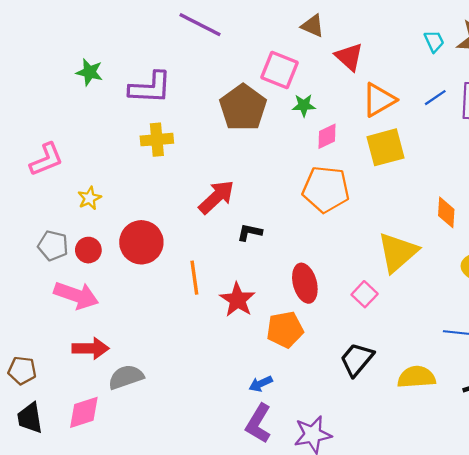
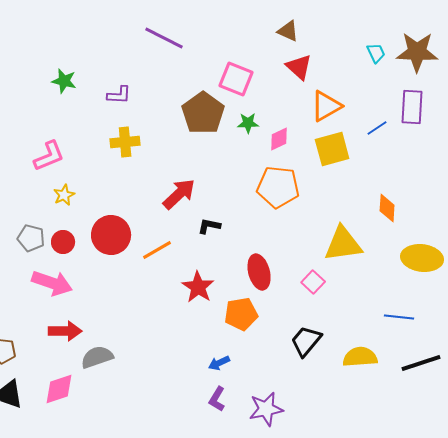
brown triangle: (313, 26) -> (288, 31), moved
purple L-shape: (150, 88) -> (119, 95), size x0.6
blue line: (435, 98) -> (377, 128), moved
green star: (304, 105) -> (248, 123), moved
pink L-shape: (46, 159) -> (49, 156), moved
yellow triangle: (398, 252) -> (343, 244), turned 33
orange line: (194, 278) -> (157, 250), moved, turned 68
purple L-shape: (258, 423) -> (217, 399), size x0.7

